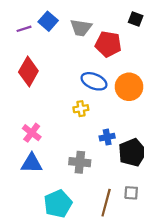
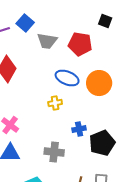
gray trapezoid: (81, 28) -> (47, 41), moved

